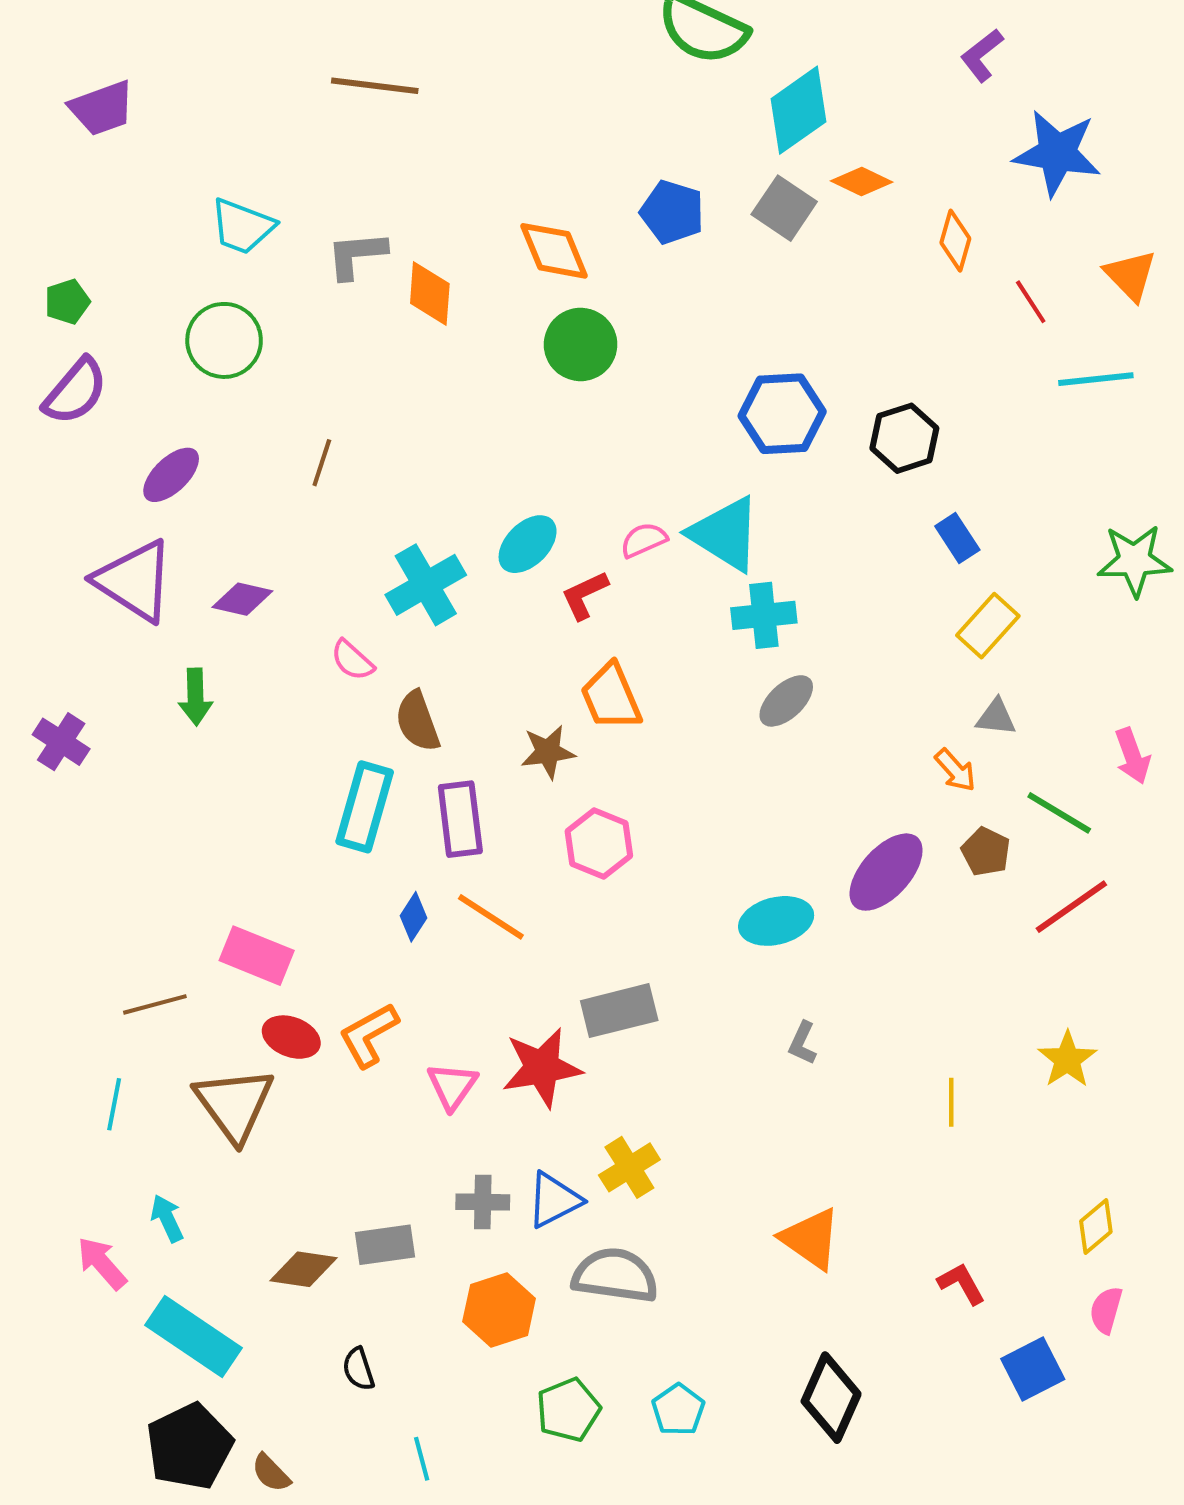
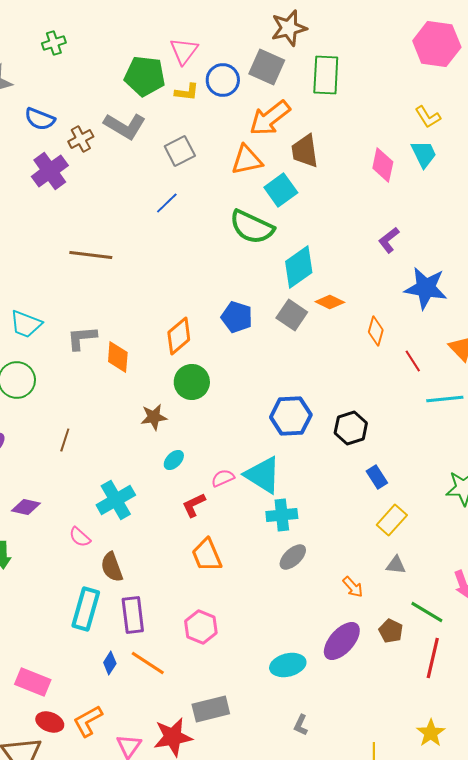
orange diamond: (554, 251) -> (179, 336), turned 72
cyan ellipse: (528, 544) -> (174, 460), moved, size x0.7
brown star: (548, 752) -> (154, 417), moved
orange arrow: (955, 770) -> (353, 587), moved
red line: (1071, 907) -> (433, 658), turned -42

